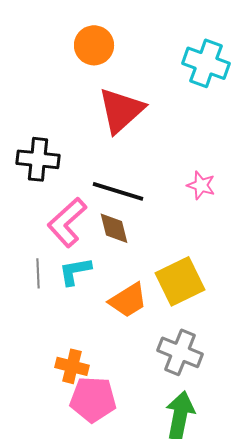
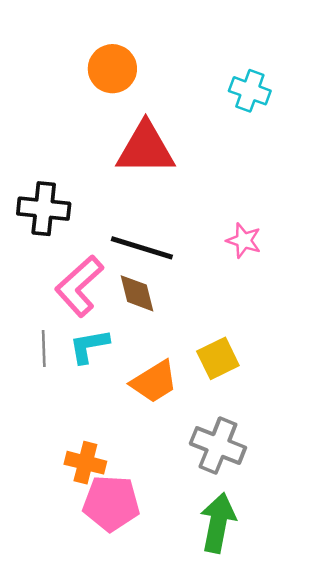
cyan cross: (206, 63) -> (250, 91), size x0.7
red triangle: (121, 110) -> (146, 148), turned 42
yellow square: (180, 281) -> (218, 358), size x0.7

